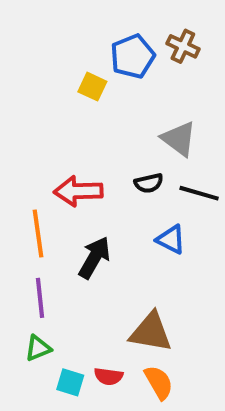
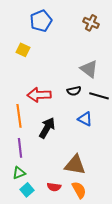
blue pentagon: (133, 56) -> (41, 21), moved
yellow square: (92, 87) -> (23, 50), moved
cyan square: (70, 382) -> (27, 190), moved, turned 32

